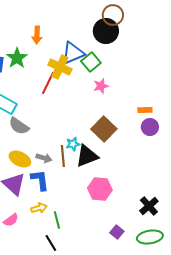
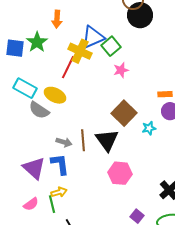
black circle: (106, 31) -> (140, 15), moved
cyan star: (73, 144) -> (149, 128), moved
black triangle: (87, 156) -> (107, 140), turned -45
yellow ellipse: (20, 159) -> (55, 95), moved
green line: (57, 220) -> (52, 204), moved

